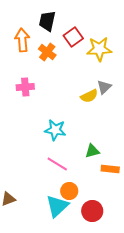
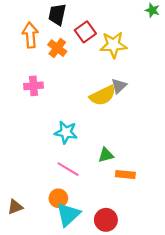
yellow semicircle: (89, 96) -> (103, 96), size x1.4
orange circle: (69, 191) -> (58, 198), moved

